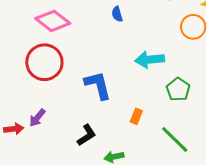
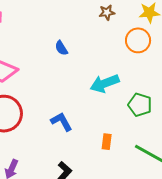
blue L-shape: (98, 85) -> (61, 122), size x0.7

